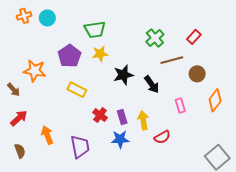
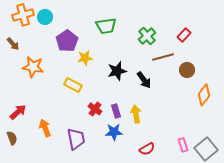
orange cross: (24, 16) -> (23, 15), size x1.5
green trapezoid: (95, 30) -> (106, 26), moved
yellow star: (100, 54) -> (85, 58), moved
purple pentagon: (69, 56) -> (67, 41), moved
brown arrow: (14, 90) -> (13, 44), moved
pink rectangle: (180, 105) -> (183, 145), moved
red semicircle: (162, 137) -> (147, 149), moved
brown semicircle: (20, 151) -> (12, 138), moved

